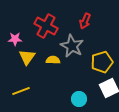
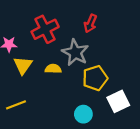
red cross: (46, 26) -> (45, 29), turned 35
yellow pentagon: (102, 62) -> (95, 78), moved

